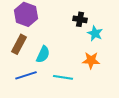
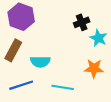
black cross: (80, 19) -> (82, 22), turned -32
cyan semicircle: (43, 54) -> (40, 62), turned 66

